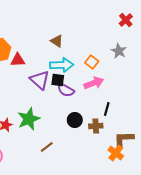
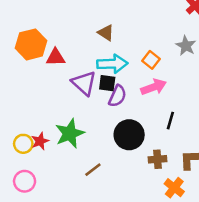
purple semicircle: (66, 90) -> (117, 96), turned -96
black circle: (75, 120) -> (129, 135), size x1.5
brown cross: (96, 126) -> (157, 159), moved
orange cross: (116, 153) -> (174, 188), moved

